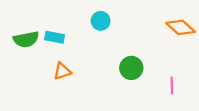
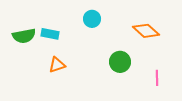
orange diamond: (181, 27) -> (146, 31), moved

